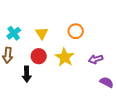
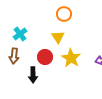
orange circle: (76, 31) -> (64, 14), moved
yellow triangle: (42, 33) -> (58, 37), moved

